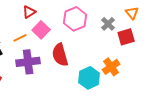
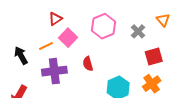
red square: (126, 37) -> (154, 56), moved
red semicircle: (60, 55) -> (88, 64), size x0.6
orange cross: (111, 67) -> (152, 84), moved

